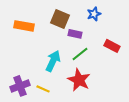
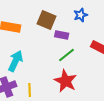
cyan arrow: (53, 61) -> (16, 61), moved
yellow line: (43, 89) -> (30, 90), turned 64

